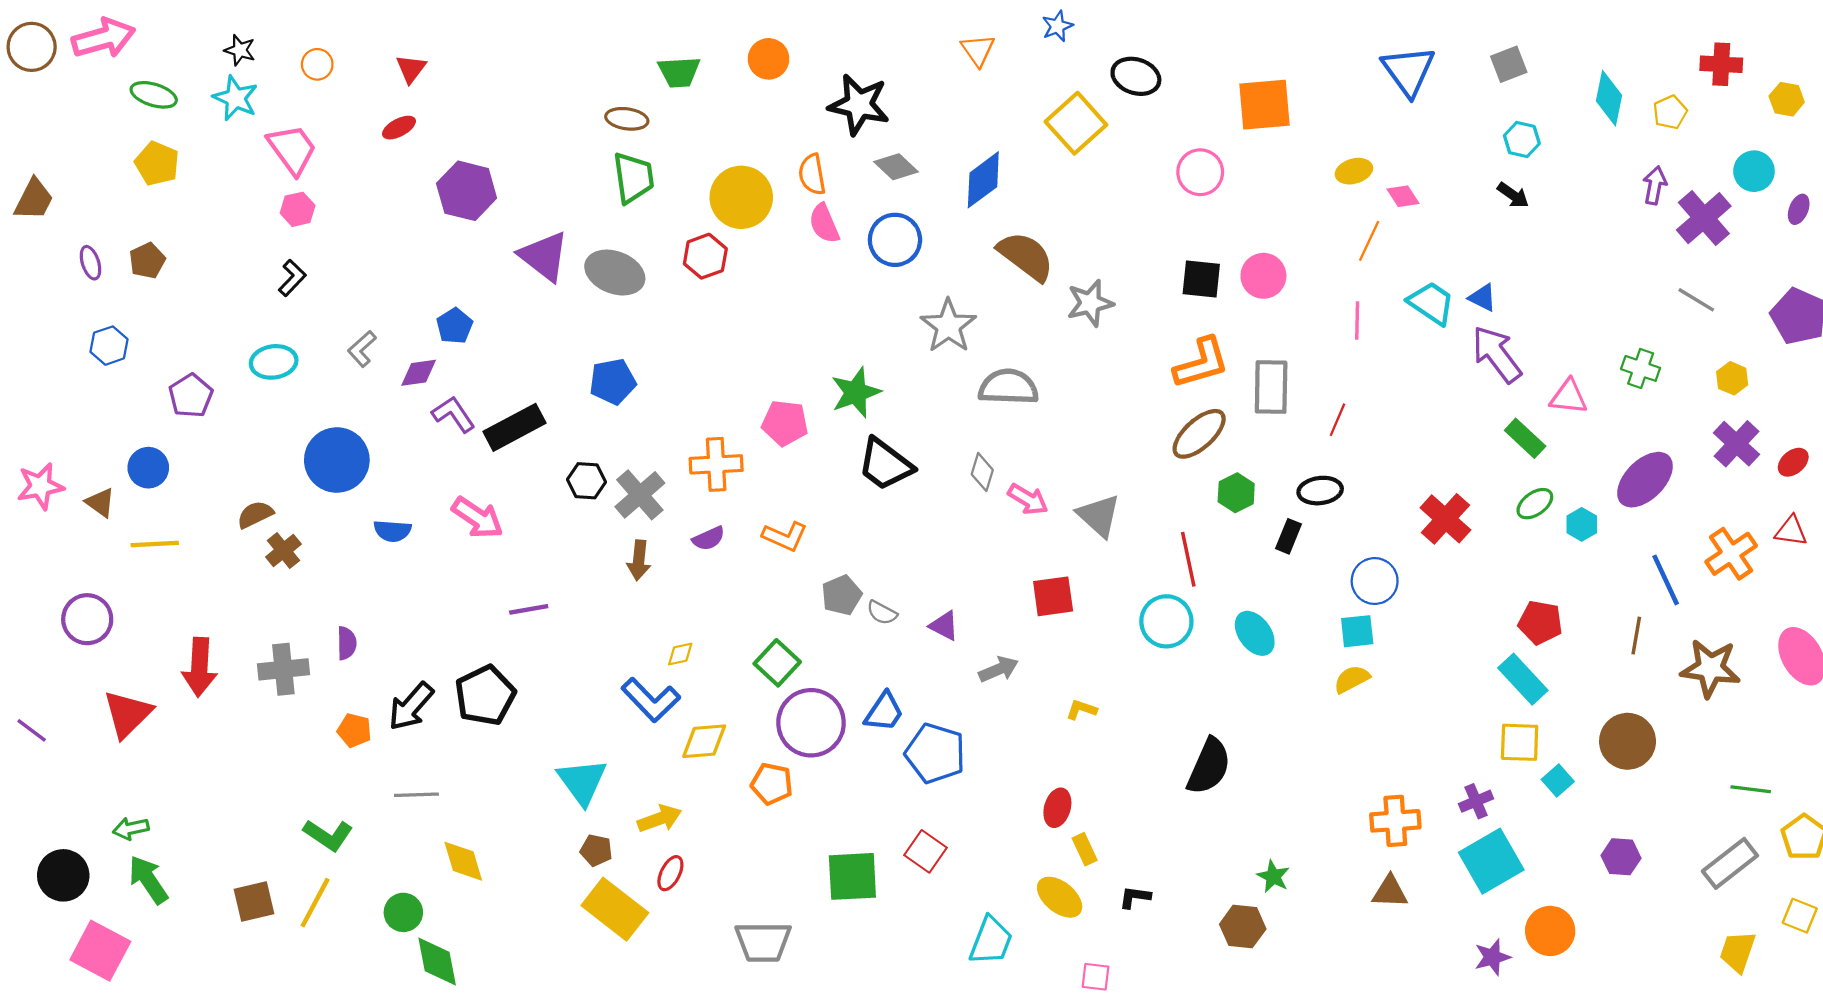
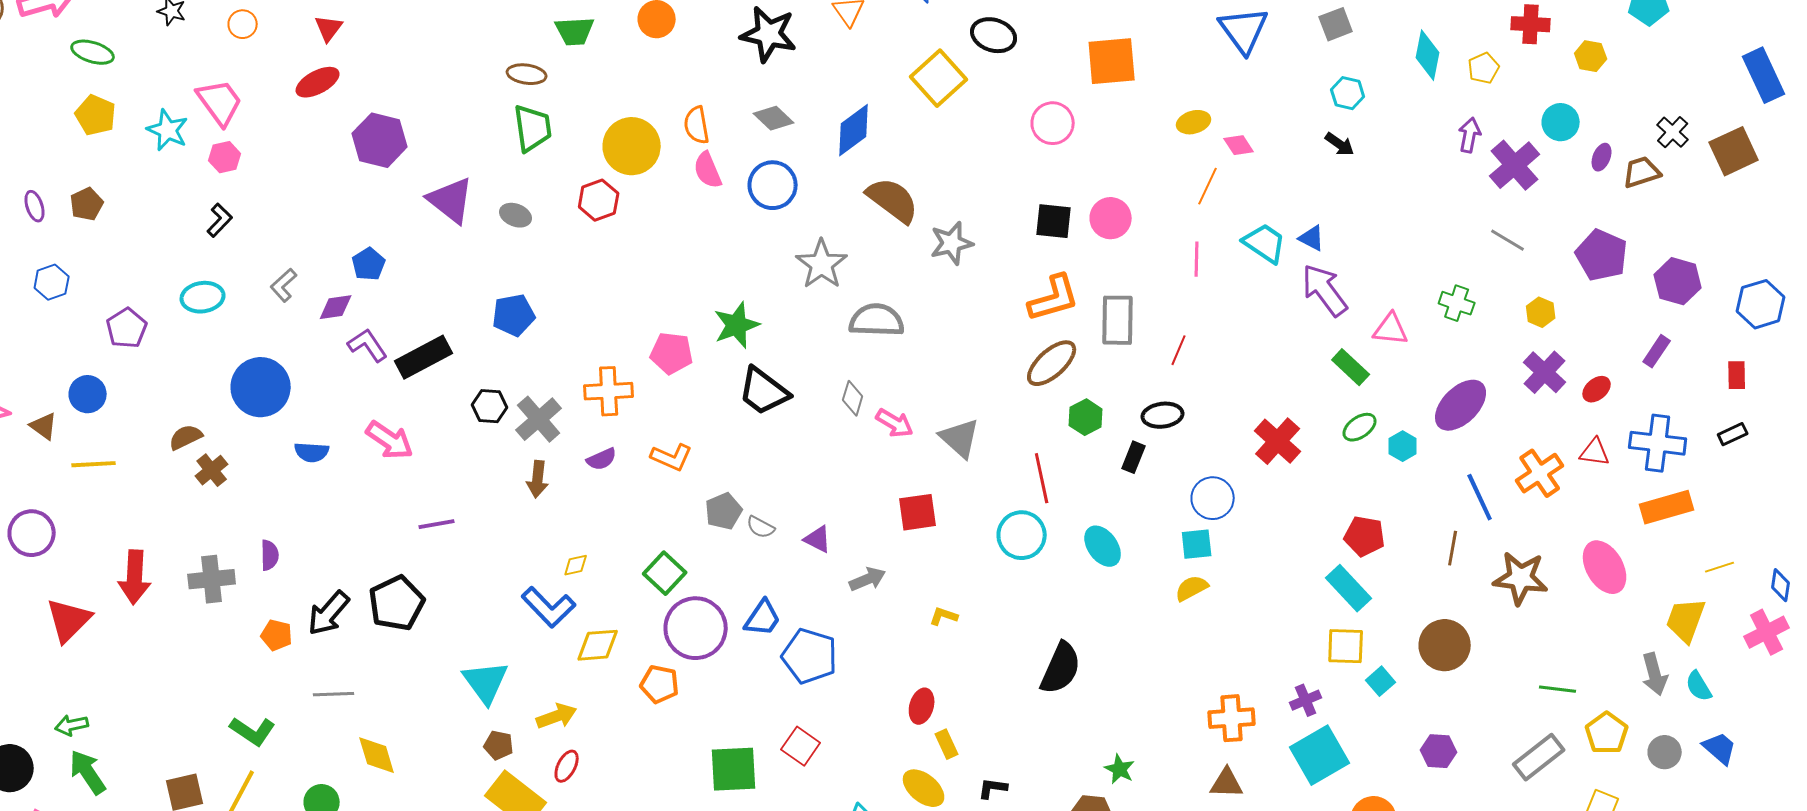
cyan star: (235, 98) -> (168, 130), moved
black star: (859, 105) -> (769, 34), moved
red ellipse: (399, 128) -> (318, 82), size x1.4
gray ellipse: (615, 273) -> (516, 215), size x0.6

